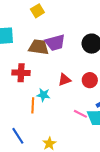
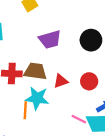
brown trapezoid: (39, 47) -> (35, 71), moved
cyan star: (43, 95) -> (37, 98), size x1.5

